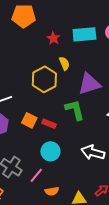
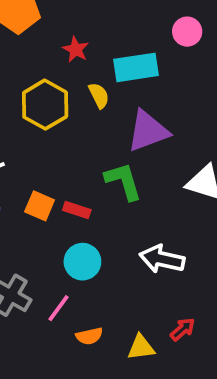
cyan rectangle: (84, 34) -> (136, 67), moved
yellow hexagon: (44, 79) -> (45, 105), moved

